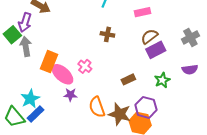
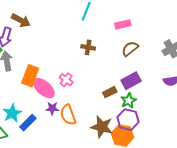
purple rectangle: (156, 50) -> (131, 81), moved
green star: (162, 80) -> (129, 101), moved
orange semicircle: (97, 107) -> (68, 115), moved
blue rectangle: (35, 114) -> (28, 123), moved

